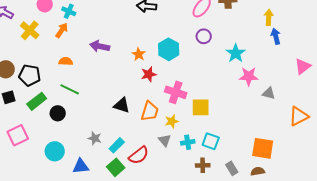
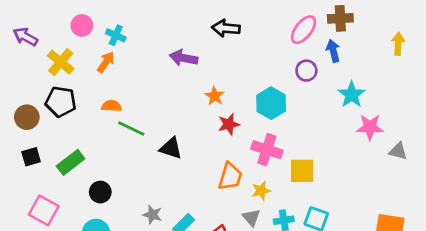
blue arrow: (276, 36) -> (333, 51), moved
purple arrow: (100, 46) -> (184, 58), moved
cyan hexagon: (169, 49) -> (271, 103), moved
black pentagon: (30, 75) -> (61, 102), moved
green line: (70, 89) -> (131, 128), moved
black triangle: (122, 105) -> (171, 148), moved
black circle: (58, 113) -> (100, 192), moved
pink square: (18, 135) -> (44, 210), turned -35

